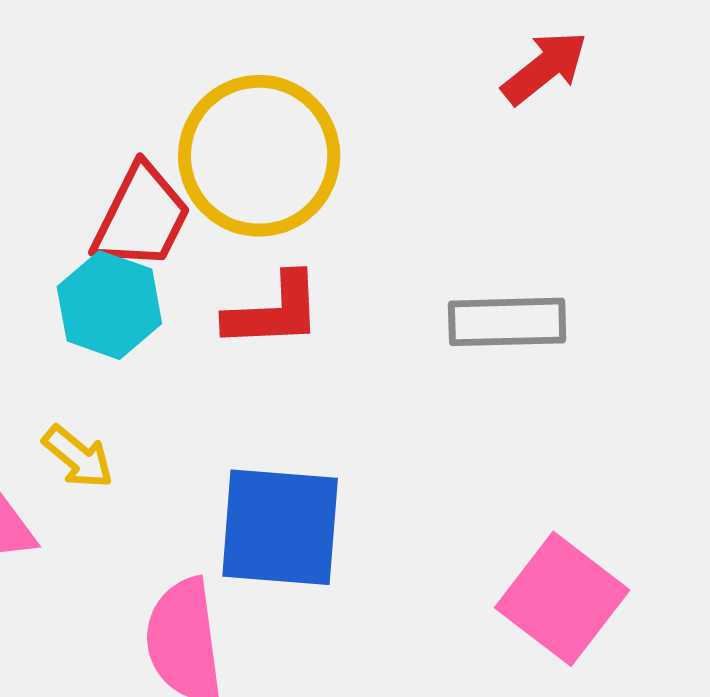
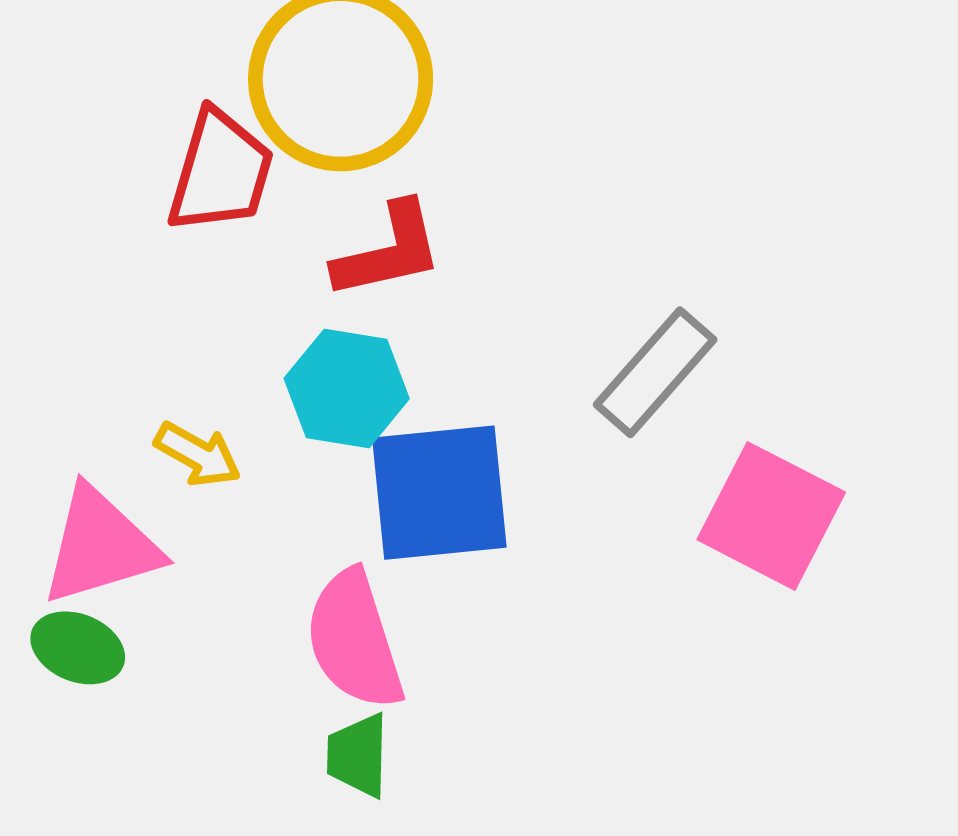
cyan hexagon: (109, 305) -> (347, 389), moved
gray rectangle: (507, 322) -> (655, 372), moved, turned -37

